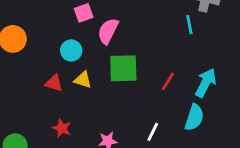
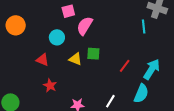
green square: (123, 68) -> (93, 54), size x0.6
yellow triangle: (83, 80) -> (75, 59), moved
red star: (62, 128) -> (50, 86), moved

